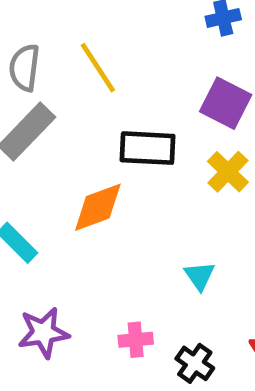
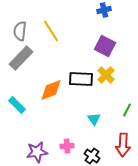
black rectangle: (147, 148) -> (81, 79), moved
purple star: (43, 333) -> (37, 152), moved

